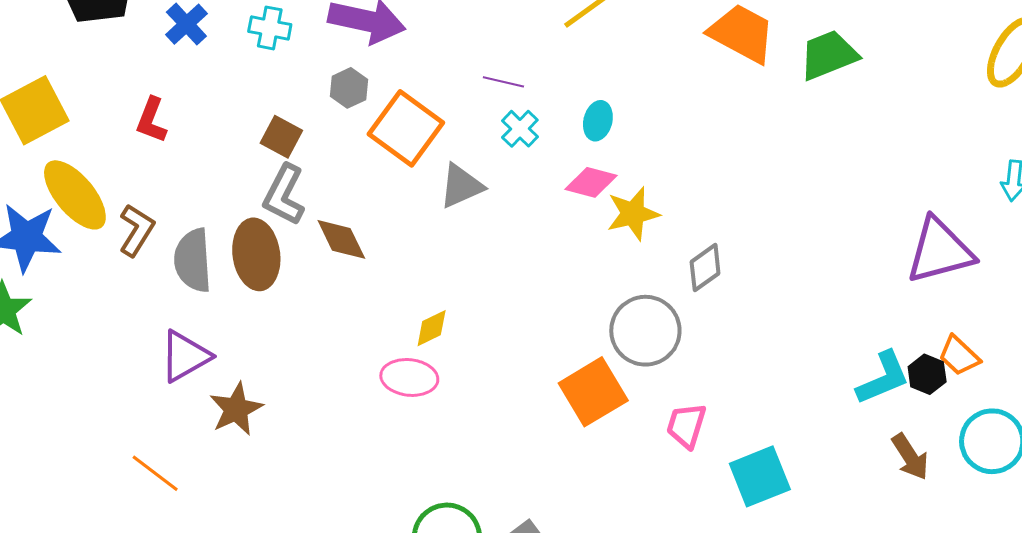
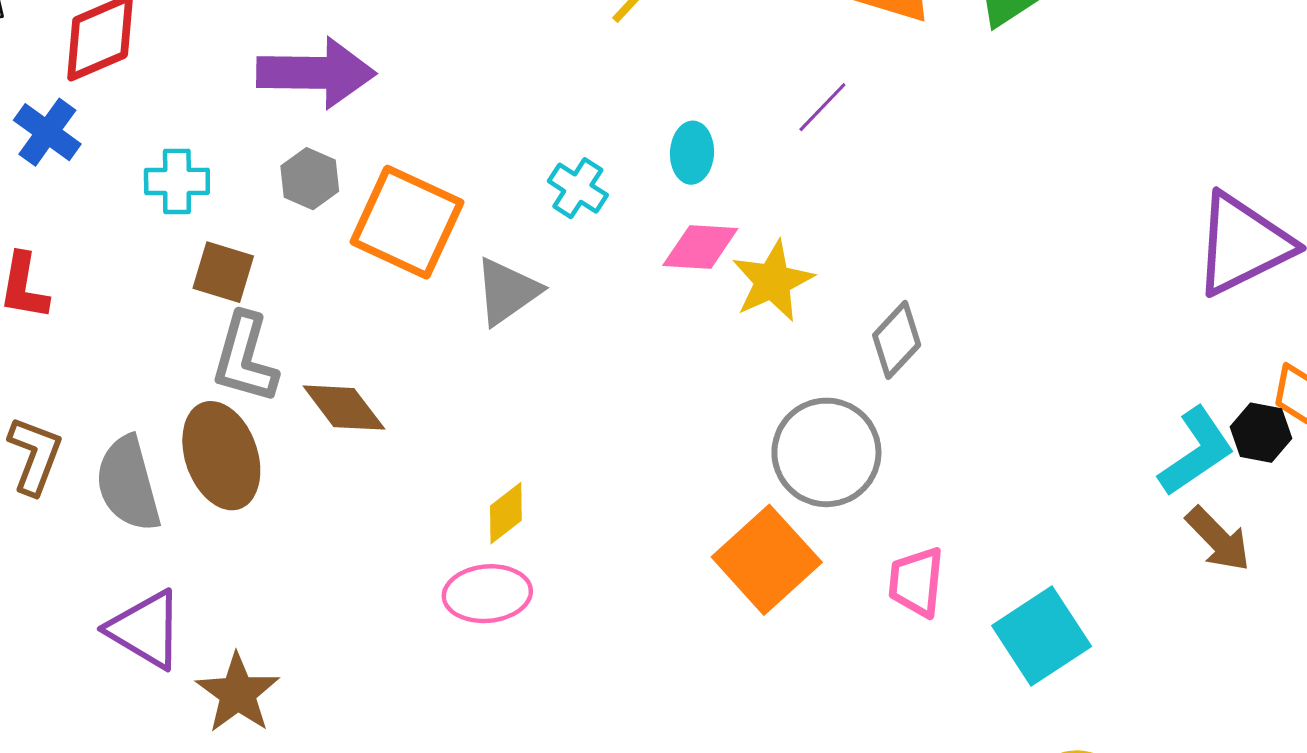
cyan cross: (270, 28) -> (177, 181), moved
purple line: (503, 82) -> (822, 107), moved, turned -48
purple triangle: (185, 356) -> (145, 630), turned -48
brown arrow: (910, 457) -> (1218, 539), moved

